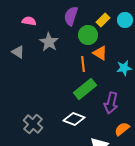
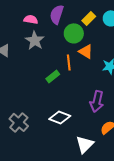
pink semicircle: (29, 21) -> (31, 19), moved
green rectangle: (85, 89) -> (53, 76), moved, size x0.6

